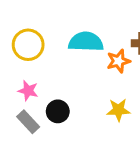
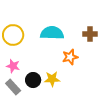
orange star: (118, 61) -> (70, 57), moved
yellow star: (118, 110) -> (52, 79), moved

